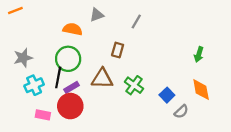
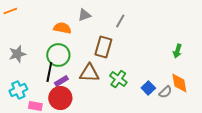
brown rectangle: (118, 50) -> (103, 47), size x1.5
cyan cross: (34, 85) -> (18, 90), moved
gray semicircle: (181, 112) -> (165, 92), moved

